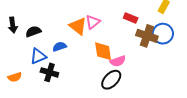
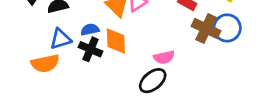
orange diamond: (103, 51) -> (116, 41), moved
black cross: (49, 72) -> (91, 49), moved
orange semicircle: (15, 77) -> (45, 63), moved, size x1.5

